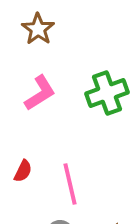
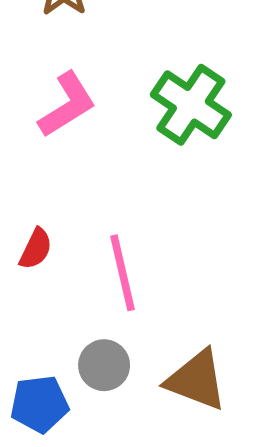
green cross: (107, 93) -> (191, 105), turned -36

